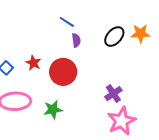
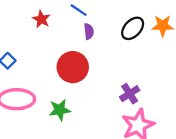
red star: (33, 63) -> (41, 19), moved

